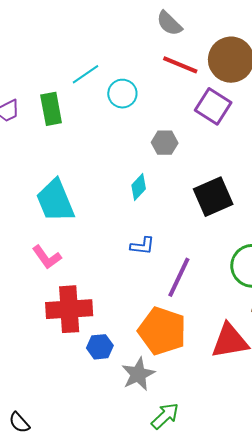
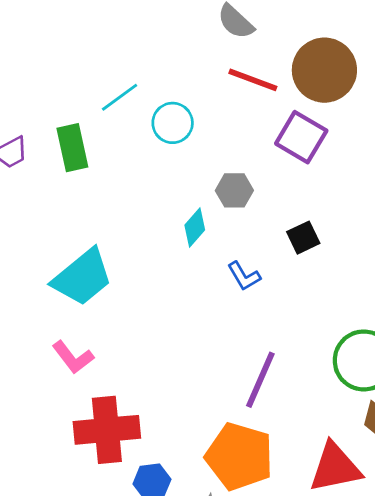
cyan diamond: (139, 187) -> (195, 227), moved
black square: (213, 197) -> (303, 238), moved, size x0.6
cyan trapezoid: (55, 201) -> (82, 277), turned -105
blue L-shape: (142, 246) -> (244, 276), moved, turned 55

